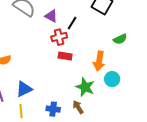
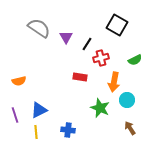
purple triangle: (51, 16) -> (66, 37), turned 32
red cross: (59, 37) -> (101, 58), moved
brown arrow: (78, 107) -> (130, 128), moved

